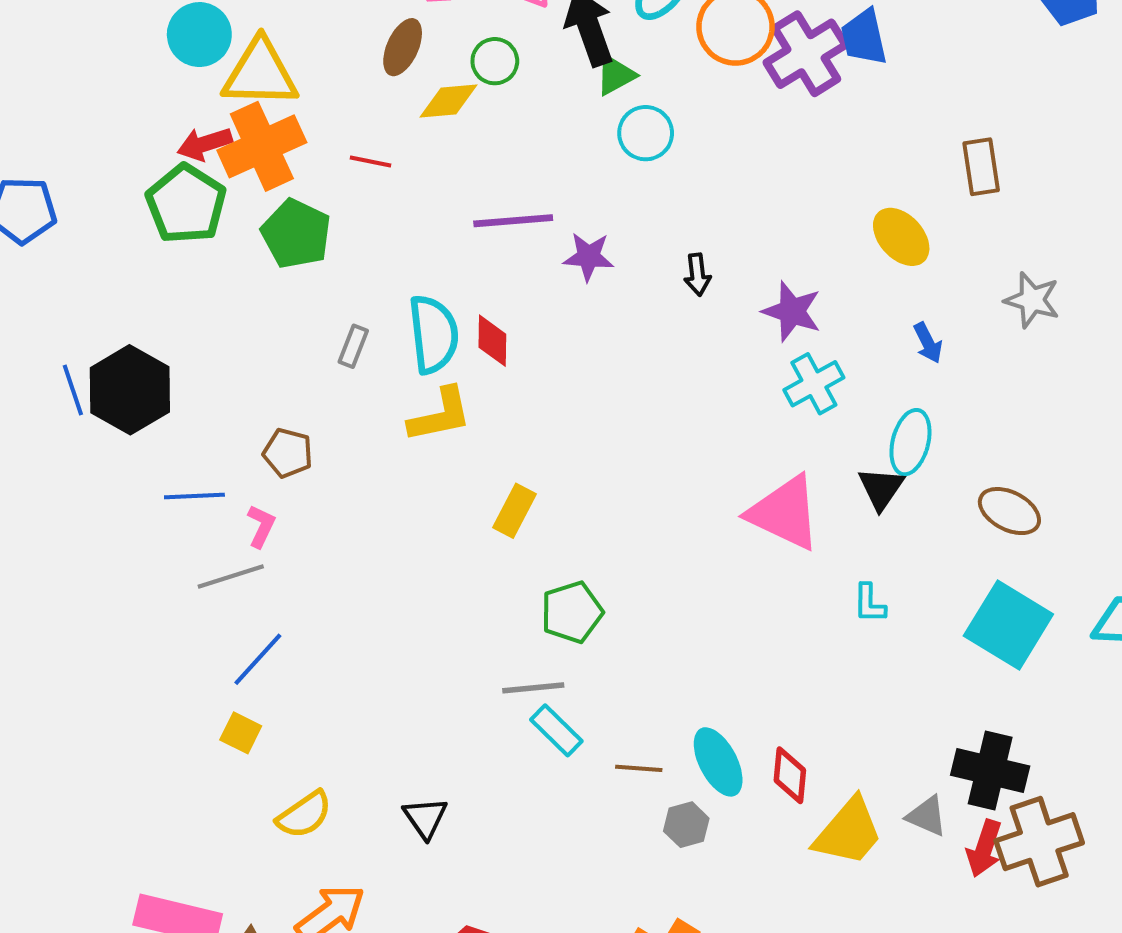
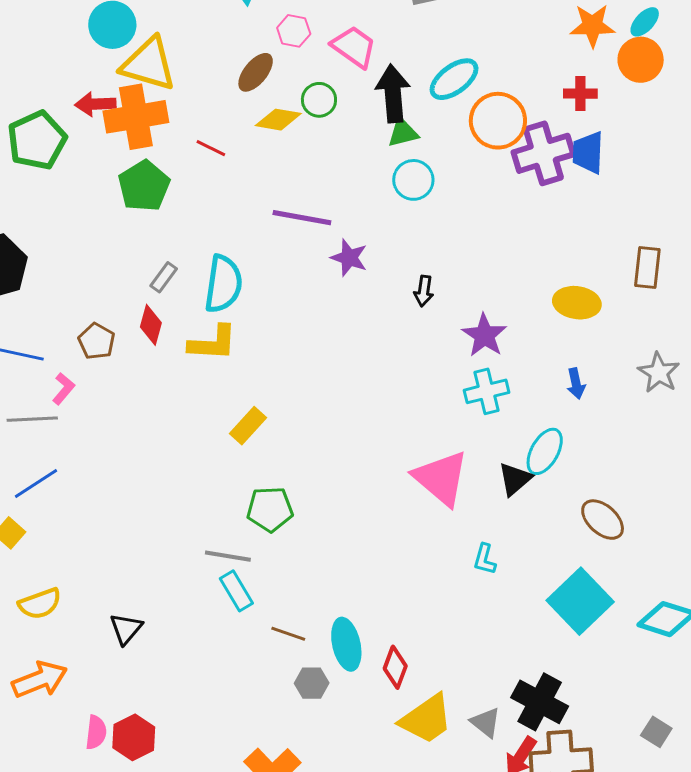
green pentagon: (186, 204) -> (37, 140), moved
yellow ellipse: (901, 237) -> (577, 303), turned -54
red diamond: (492, 341) -> (151, 325), moved

